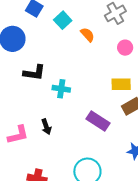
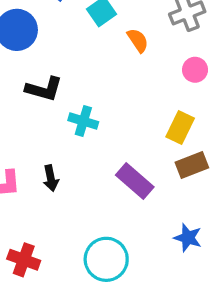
yellow rectangle: (121, 84) -> (180, 127), turned -72

